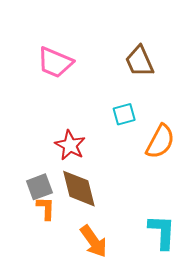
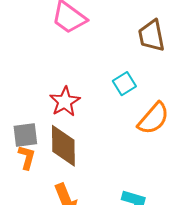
cyan square: (124, 114) -> (124, 84), turned -30

